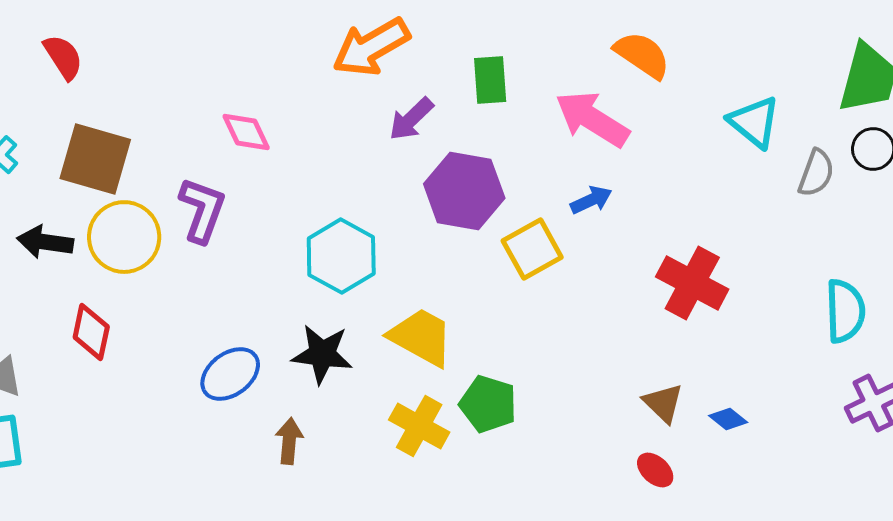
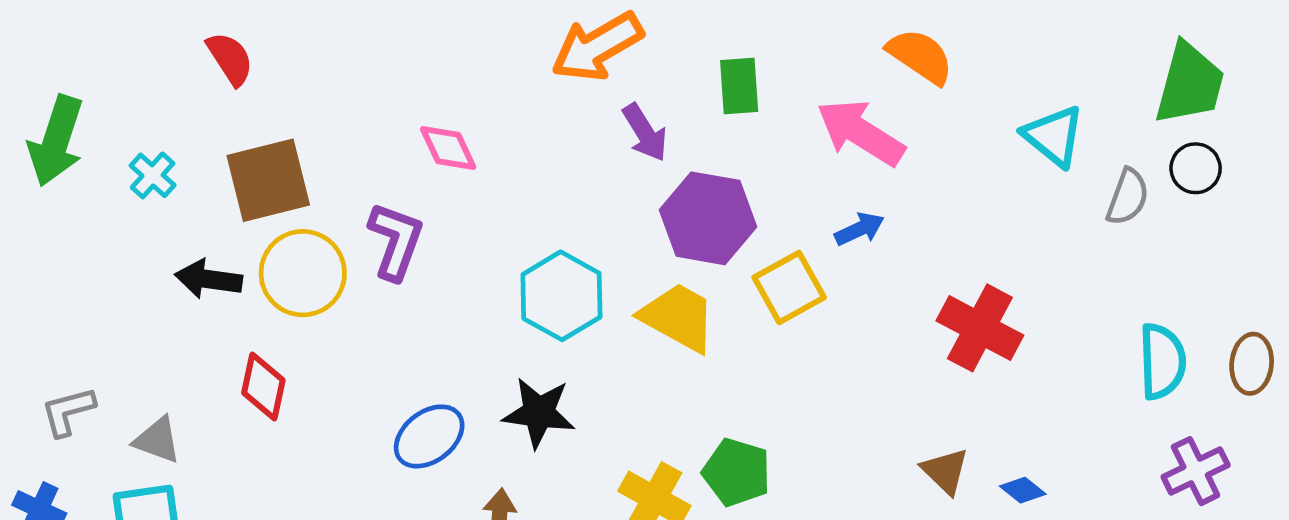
purple arrow: (411, 119) -> (645, 133), turned -78
brown square: (95, 159) -> (268, 180), turned -30
yellow trapezoid: (421, 337) -> (678, 317), moved

